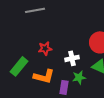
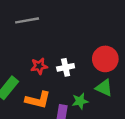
white cross: (72, 58) -> (66, 67), moved

